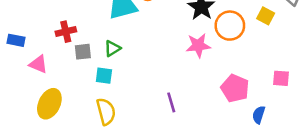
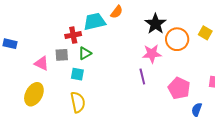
red cross: (66, 32) -> (73, 35), moved
pink triangle: (38, 64) -> (42, 63), moved
purple line: (171, 102) -> (142, 76), moved

